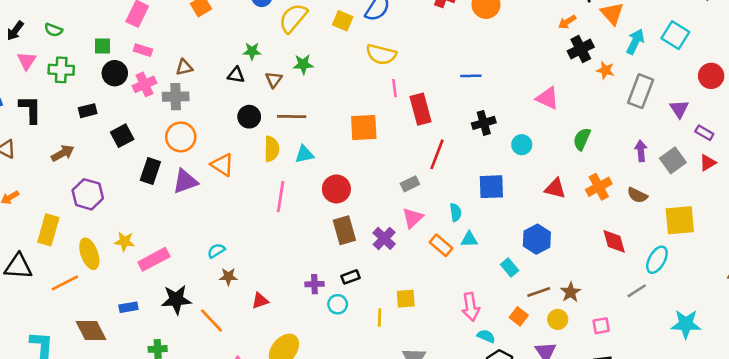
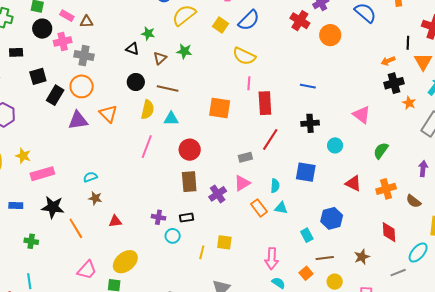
brown triangle: (184, 67) -> (87, 22), moved
black rectangle: (150, 171) -> (55, 95), moved
brown star: (571, 292) -> (362, 257), moved

